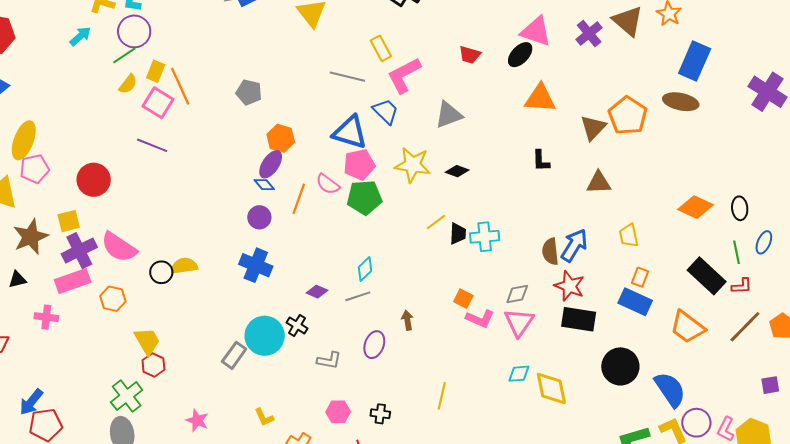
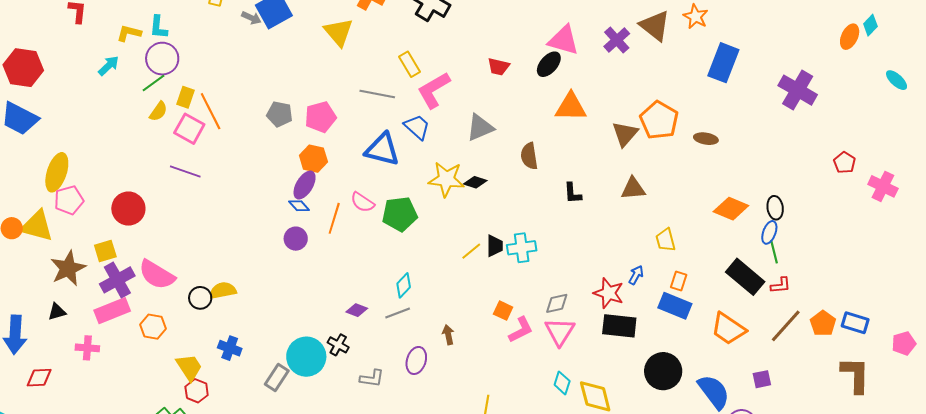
brown ellipse: (681, 102) -> (706, 139), moved, size x0.7
black L-shape: (541, 161) -> (573, 193), moved
pink pentagon: (359, 165) -> (320, 117), moved
black diamond: (457, 171) -> (475, 182), moved
yellow line: (436, 222) -> (471, 251), moved
blue ellipse: (764, 242) -> (769, 232), moved
blue arrow: (574, 245) -> (636, 275), moved, size x0.6
brown semicircle: (550, 252) -> (529, 156), moved
blue cross: (256, 265) -> (230, 348), moved, size x0.7
pink L-shape: (480, 319) -> (521, 330), turned -48
cyan diamond: (519, 374) -> (562, 383), turned -65
purple square: (770, 385) -> (762, 379), moved

